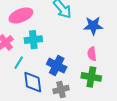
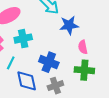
blue star: (93, 26) -> (69, 25), moved

